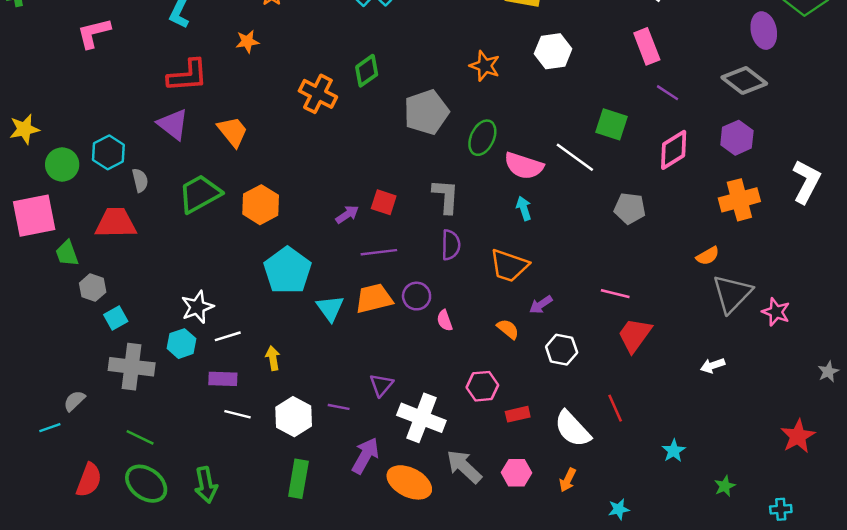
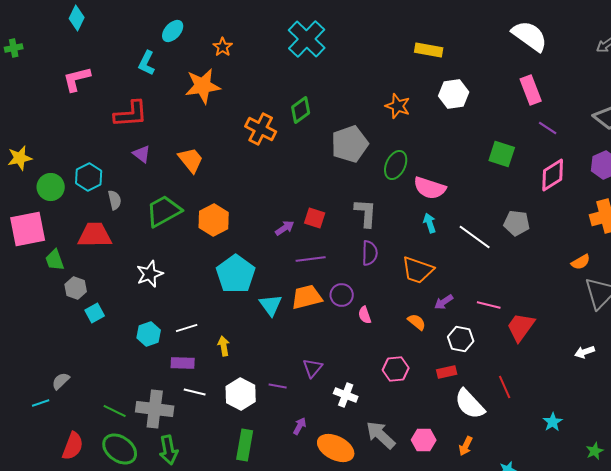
orange star: (247, 41) -> (203, 86), size x1.8
red L-shape: (188, 76) -> (131, 114), moved
purple triangle: (173, 124) -> (142, 154), size x0.7
white line: (575, 157) -> (475, 237), moved
pink line: (615, 294) -> (489, 305), moved
white star: (197, 307) -> (150, 274), moved
gray cross: (132, 367) -> (155, 409), moved
red rectangle: (518, 414) -> (447, 372), moved
white cross: (421, 418) -> (346, 395), size x0.6
purple arrow: (365, 456) -> (300, 426), size x0.6

